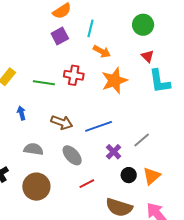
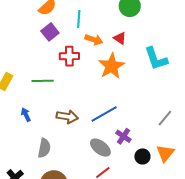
red triangle: (147, 56) -> (120, 38), moved
red cross: (74, 75) -> (69, 56), moved
gray line: (142, 140) -> (165, 118), moved
gray semicircle: (33, 149) -> (44, 148), turned 102
gray ellipse: (72, 155) -> (100, 148), moved

